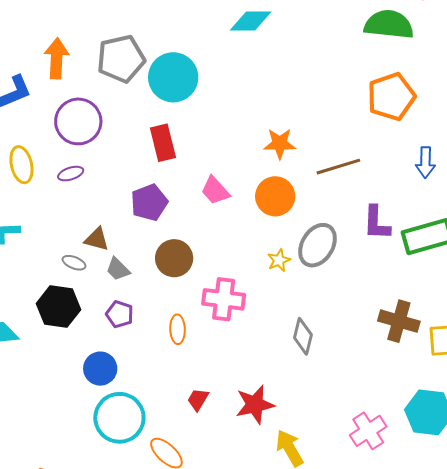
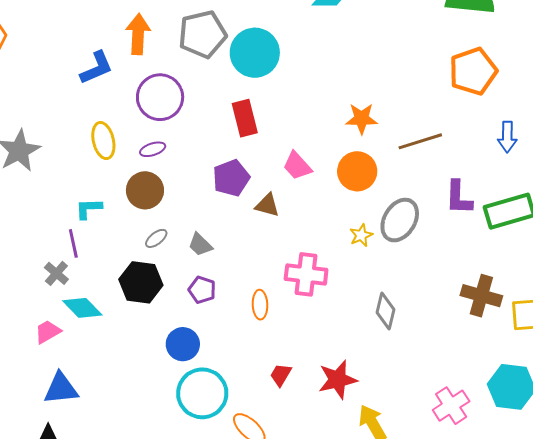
brown triangle: (97, 239) -> (267, 205), moved
brown circle: (174, 258) -> (145, 190), moved
gray ellipse: (74, 263) -> (156, 238), turned -60

